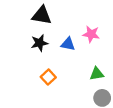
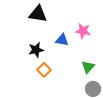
black star: (39, 43) -> (36, 50), moved
green triangle: (97, 74) -> (88, 67), turned -40

